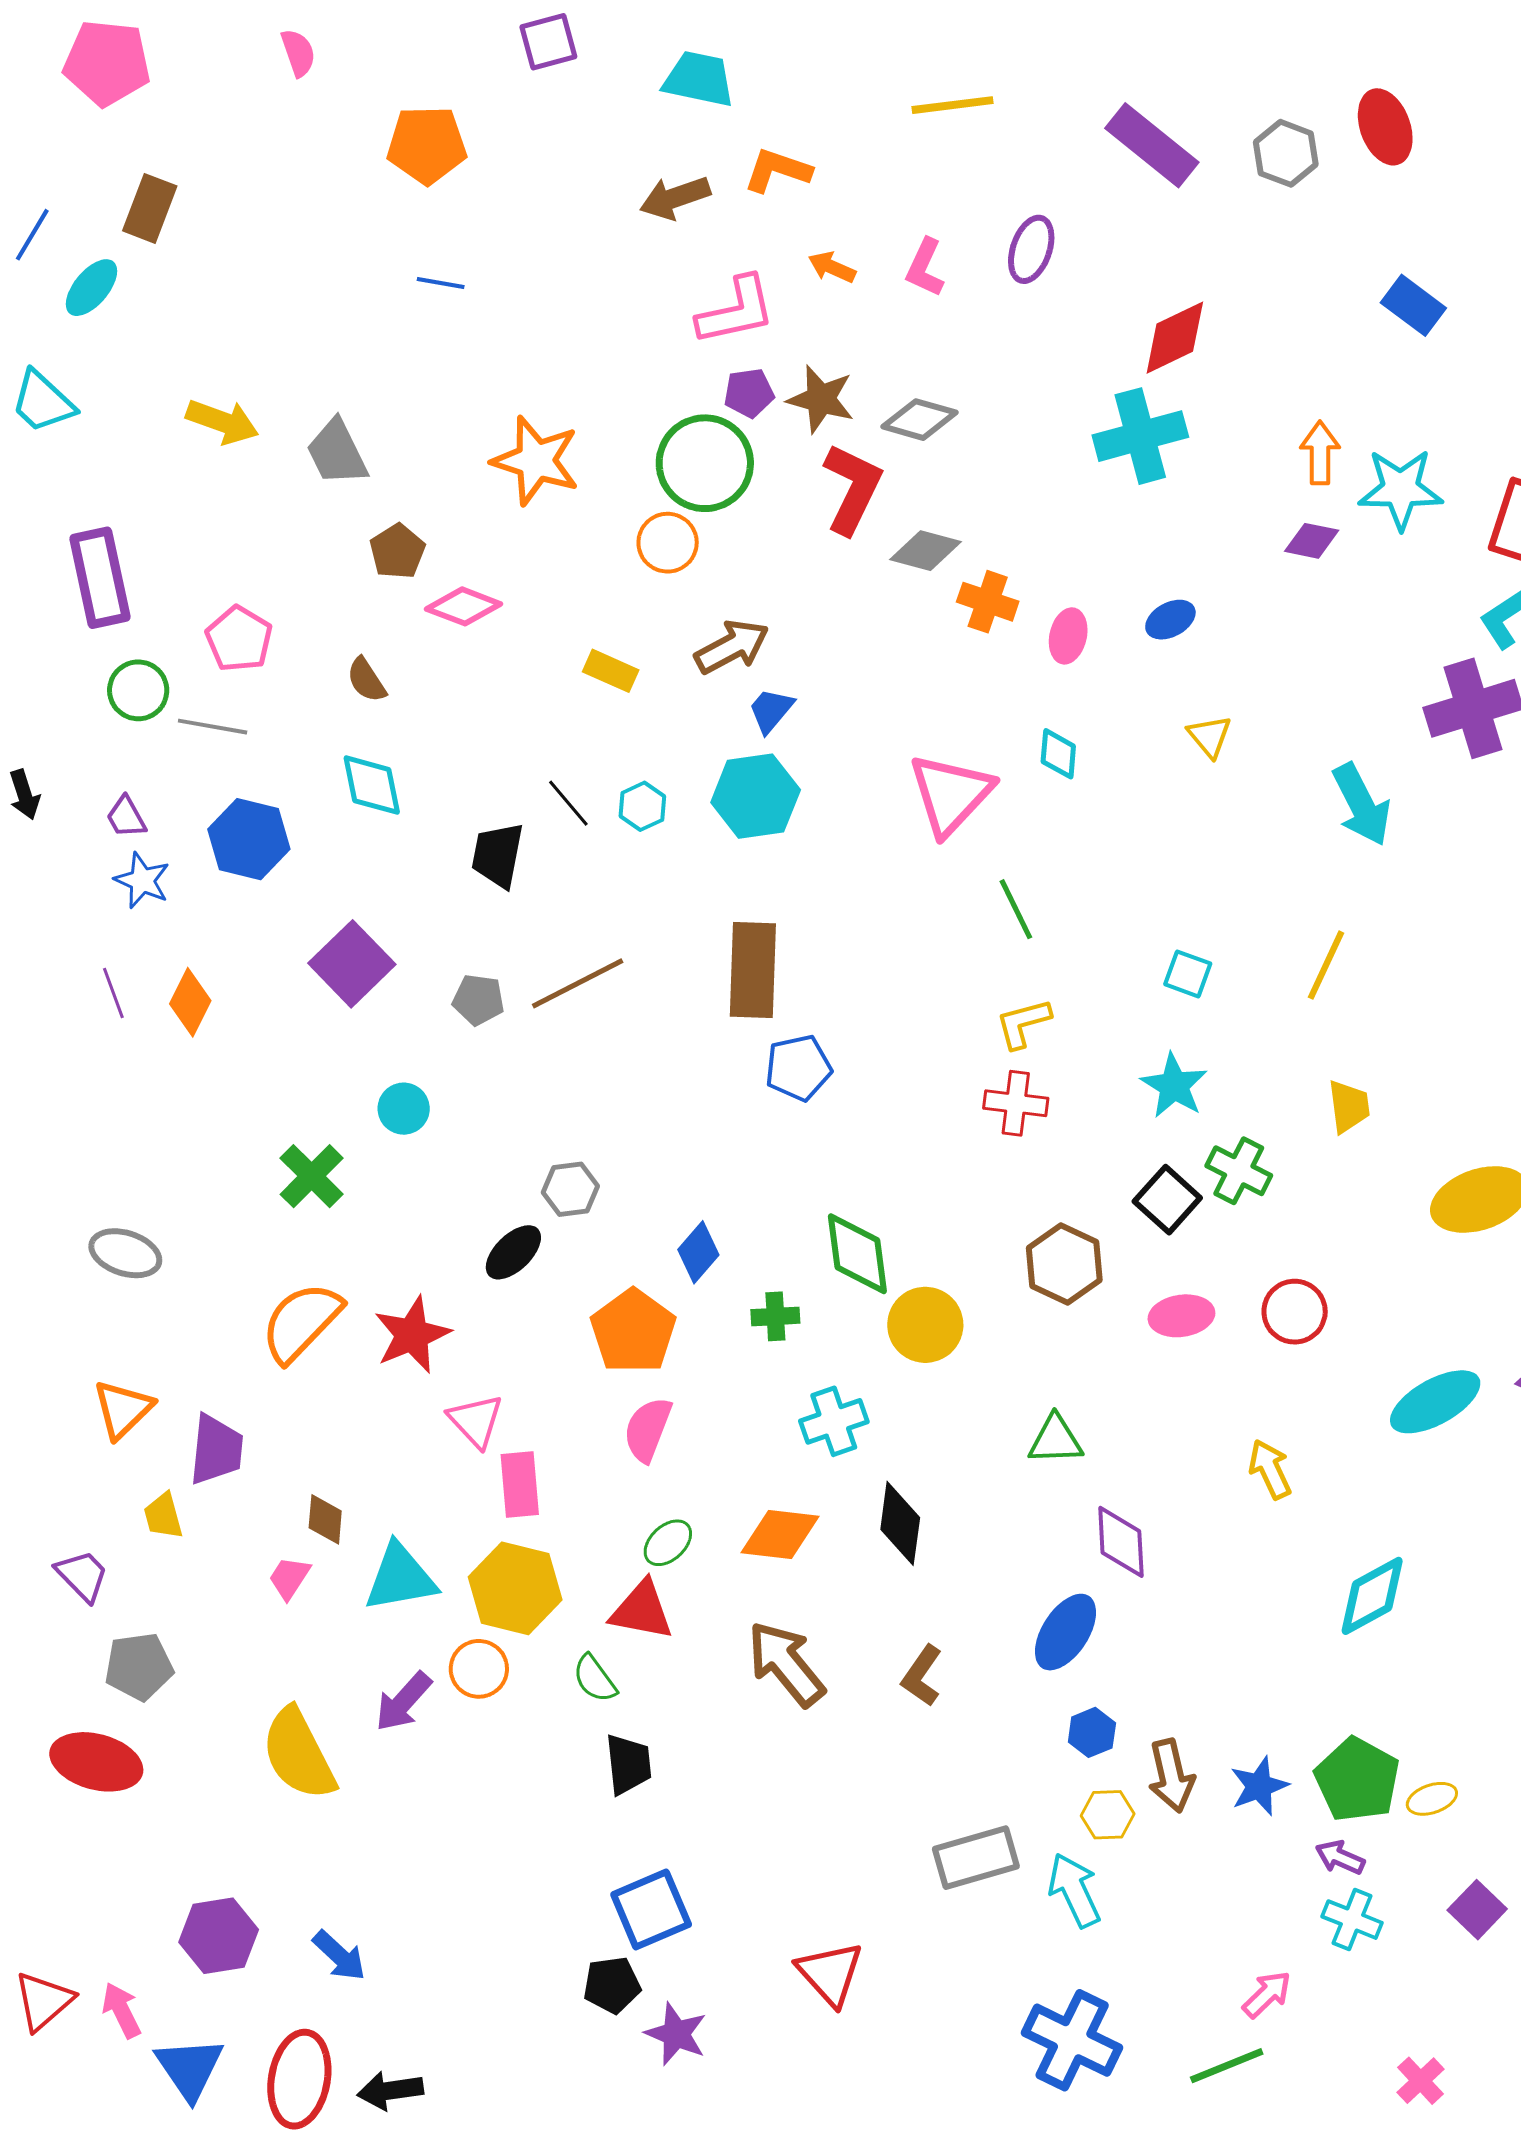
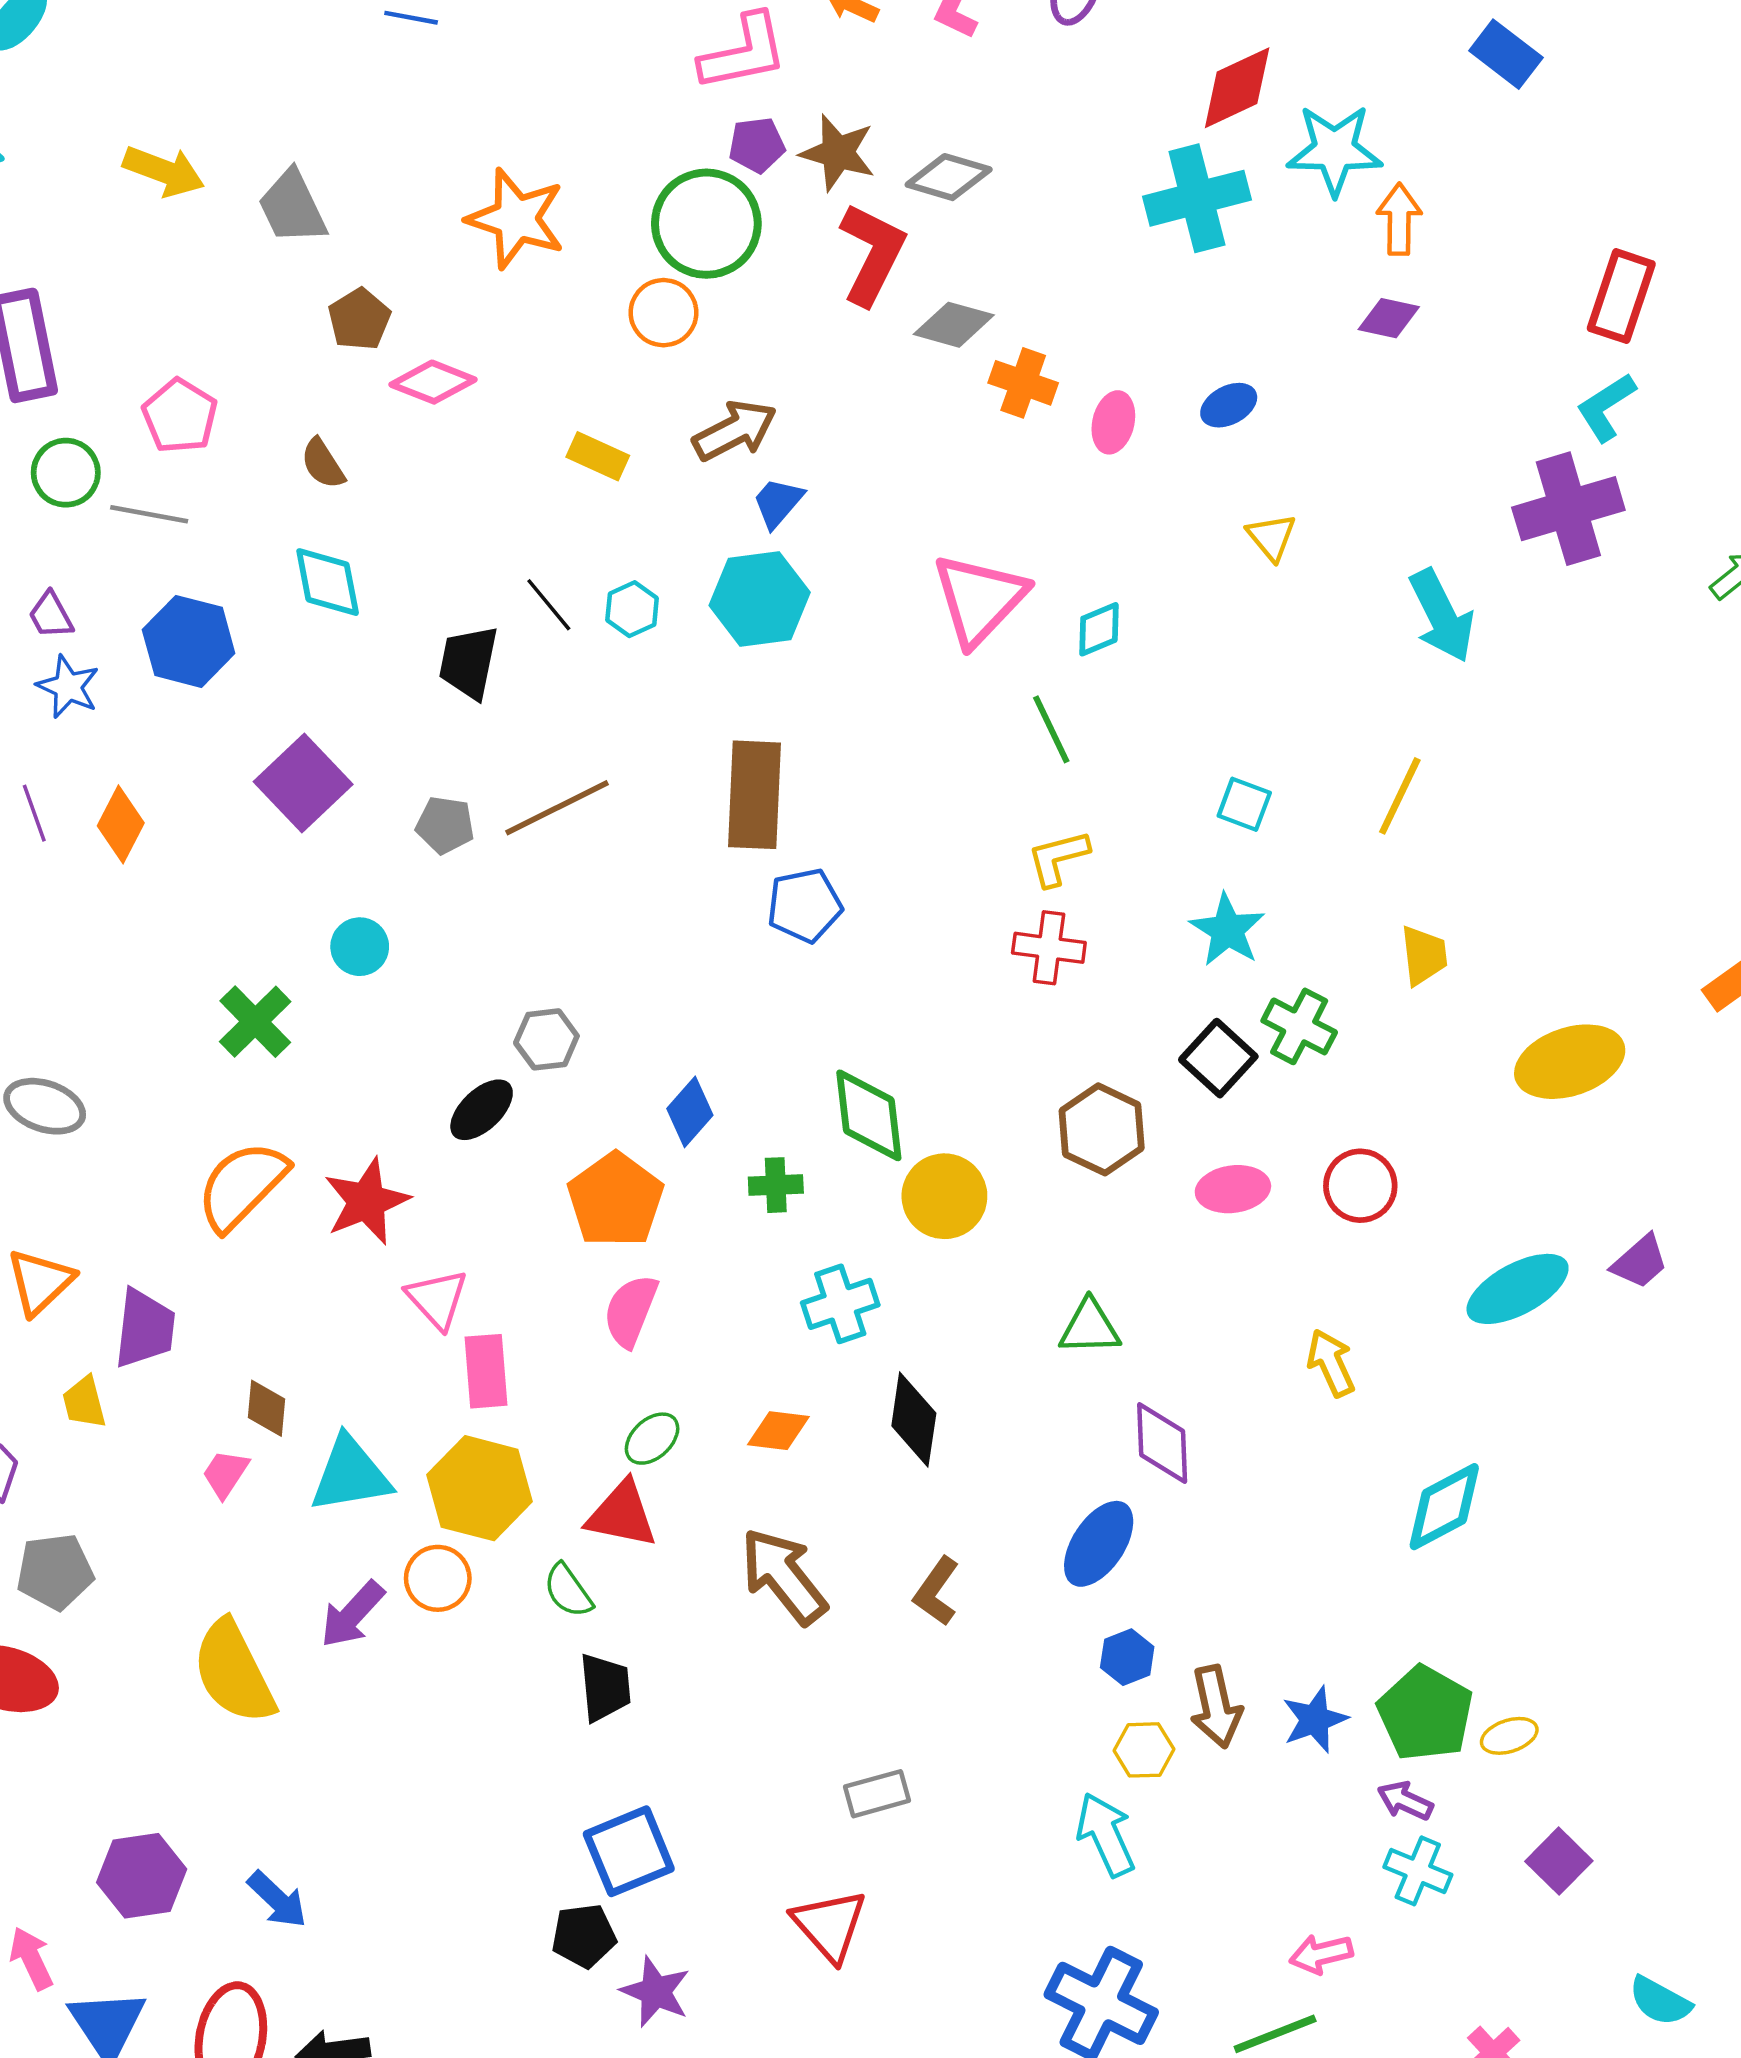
cyan star: (1400, 489) -> (1335, 150), moved
cyan diamond: (1058, 754) -> (1099, 629), moved, turned 62
orange diamond: (780, 1535) -> (778, 1431), size x0.7
gray rectangle: (976, 1858) -> (877, 1794), moved, size x0.7
pink arrow: (1267, 1994) -> (1321, 1954), turned -150

